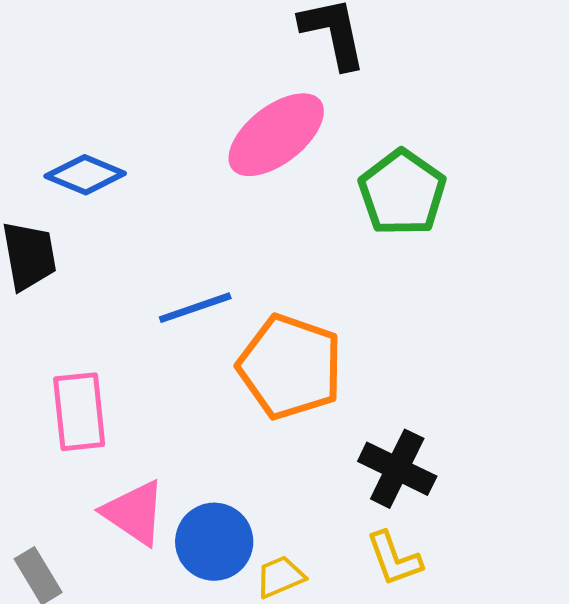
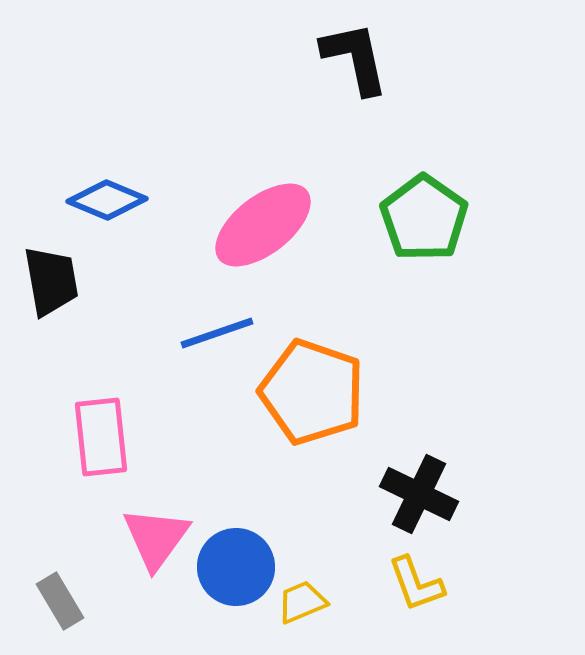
pink ellipse: (276, 135) -> (263, 225), moved
pink triangle: (134, 513) -> (156, 538), turned 32

